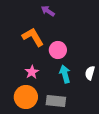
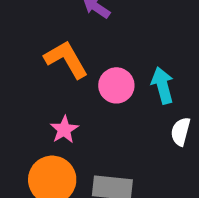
cyan arrow: (65, 74) -> (163, 85), moved

